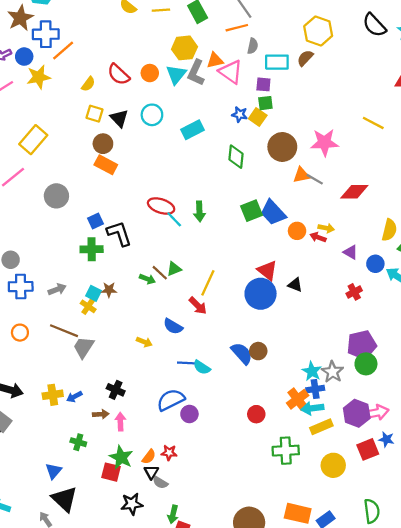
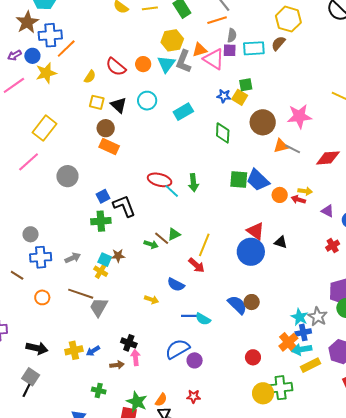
purple square: (263, 84) -> (230, 50), moved
green square: (251, 211) -> (239, 180), turned 30
pink arrow: (120, 422) -> (136, 357), moved
red star: (169, 453) -> (194, 396), moved
yellow circle: (333, 465) -> (263, 393), moved

